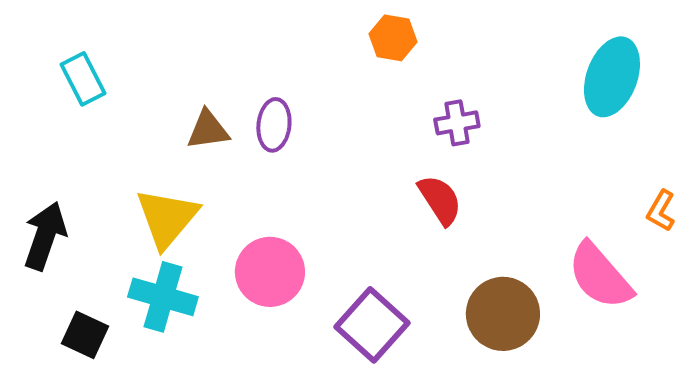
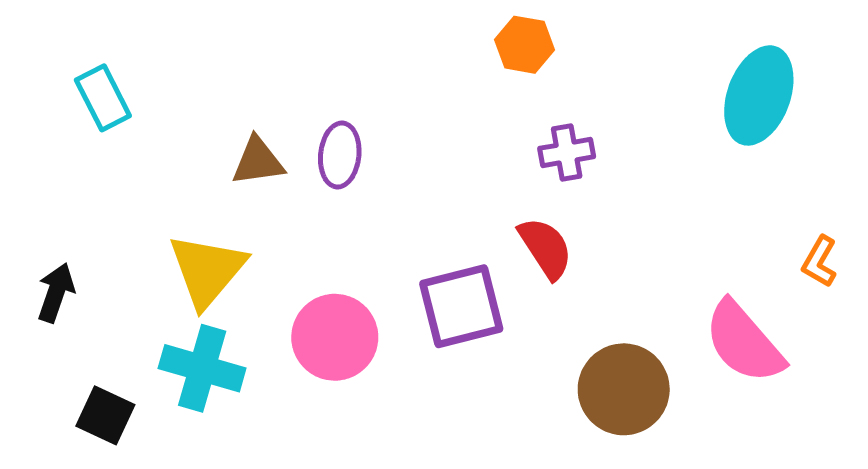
orange hexagon: (393, 38) -> (524, 45), moved
black arrow: (45, 236) -> (56, 293), size x0.7
purple square: (372, 325) -> (461, 306), moved, turned 34

